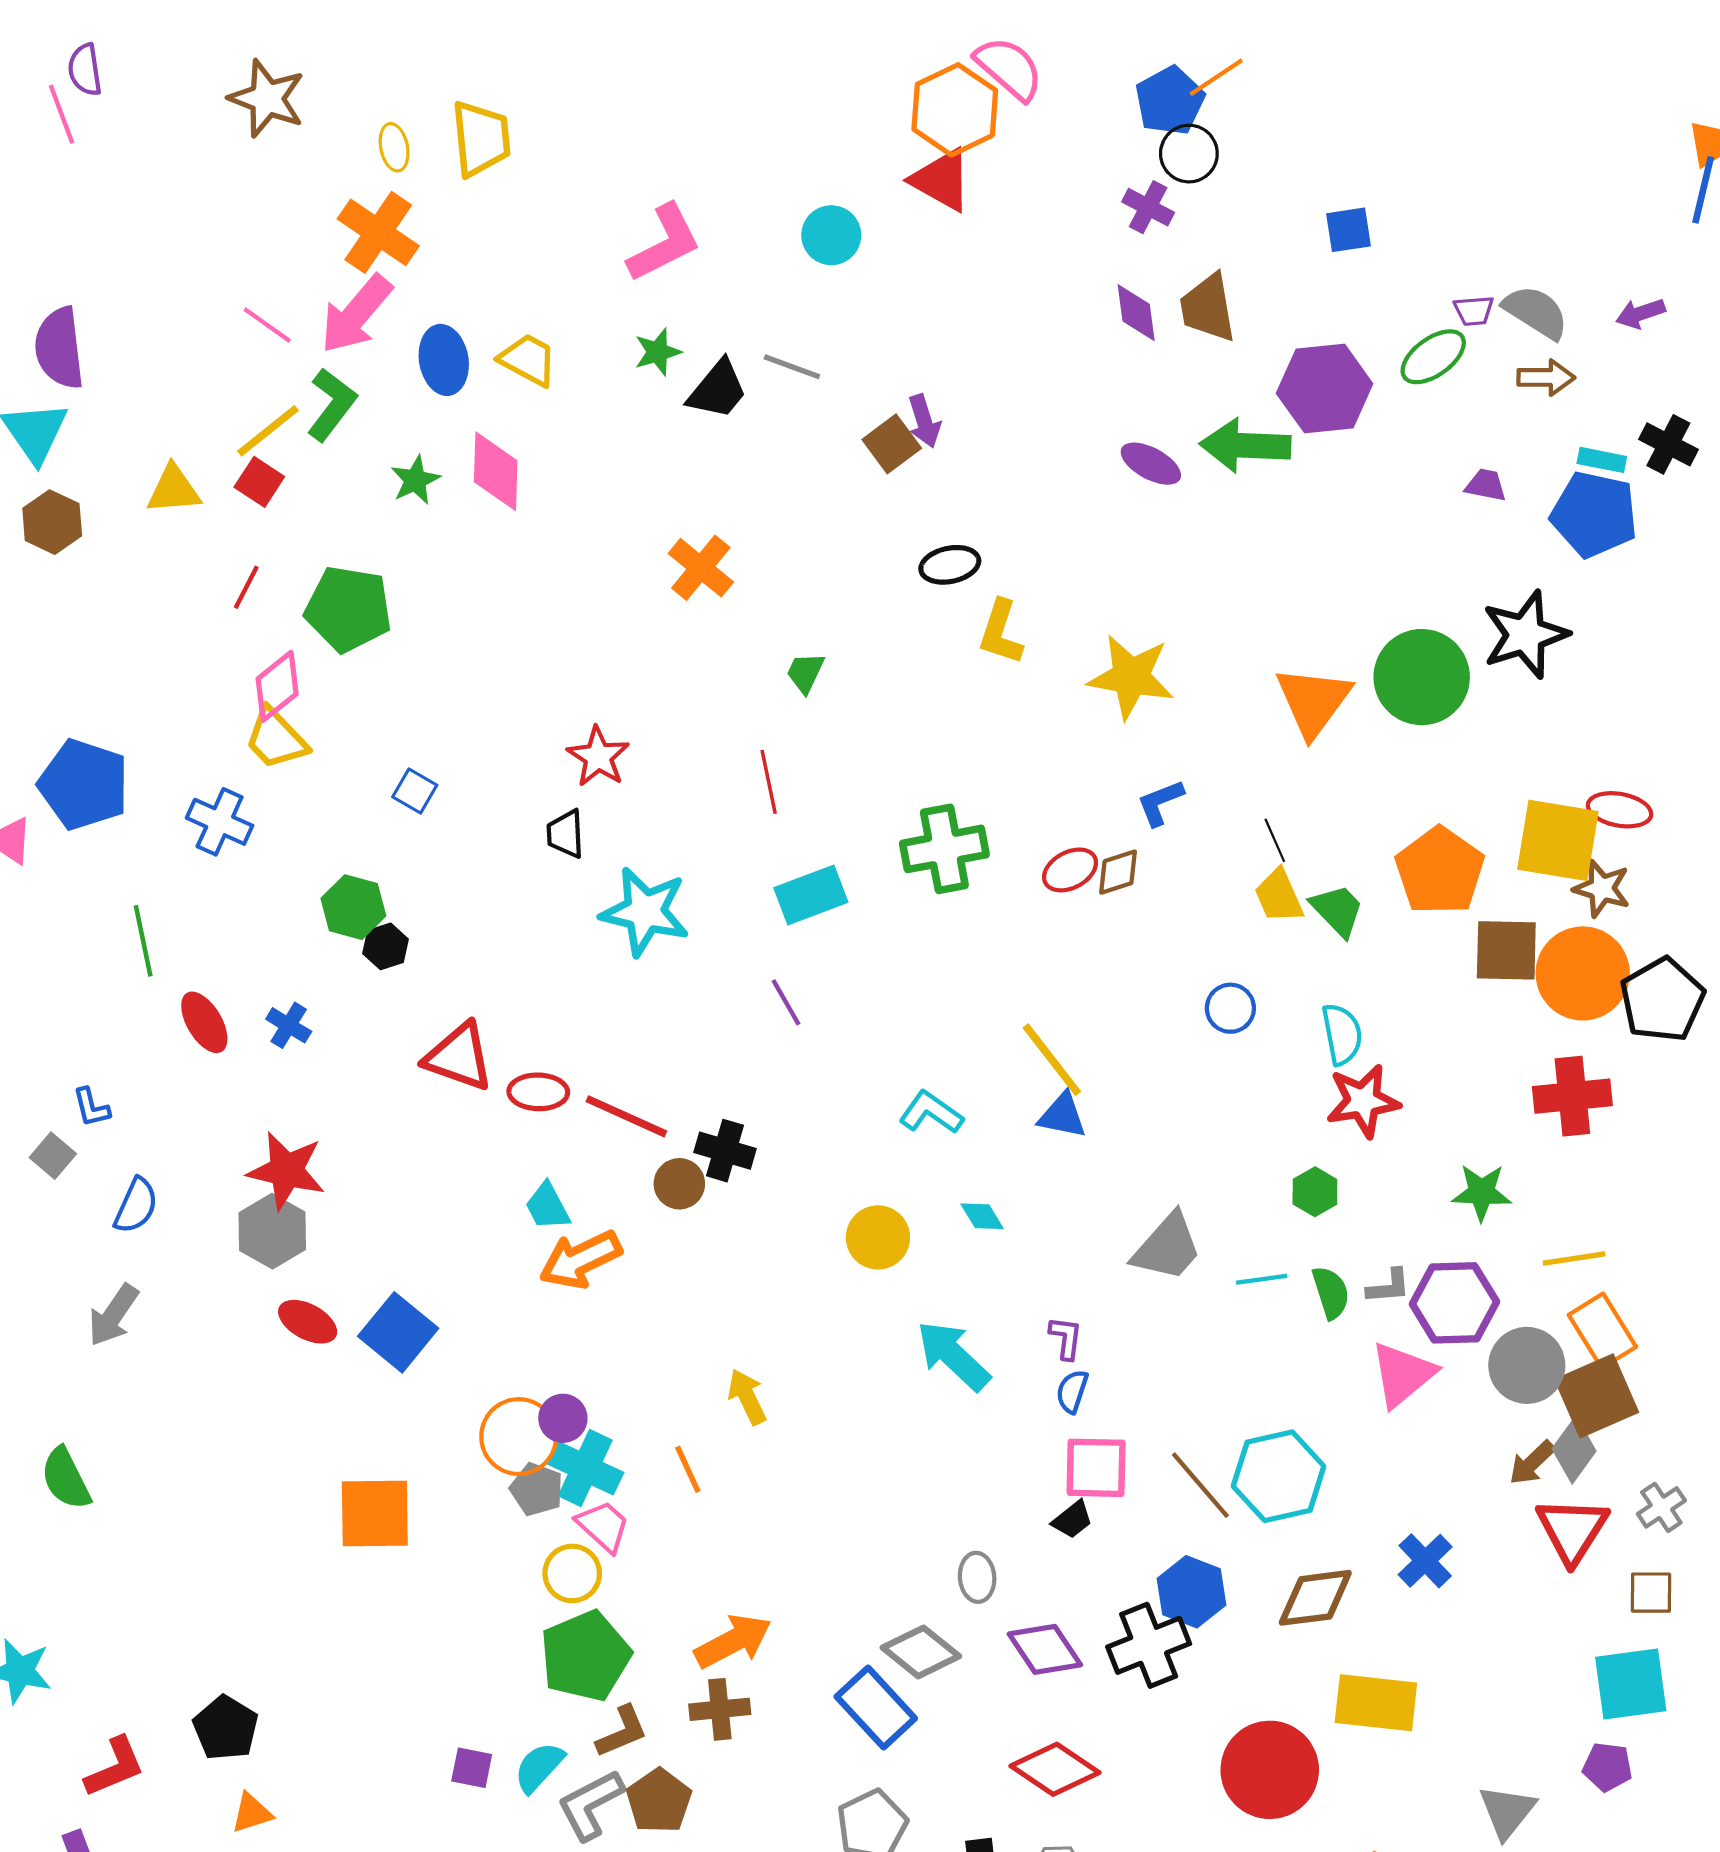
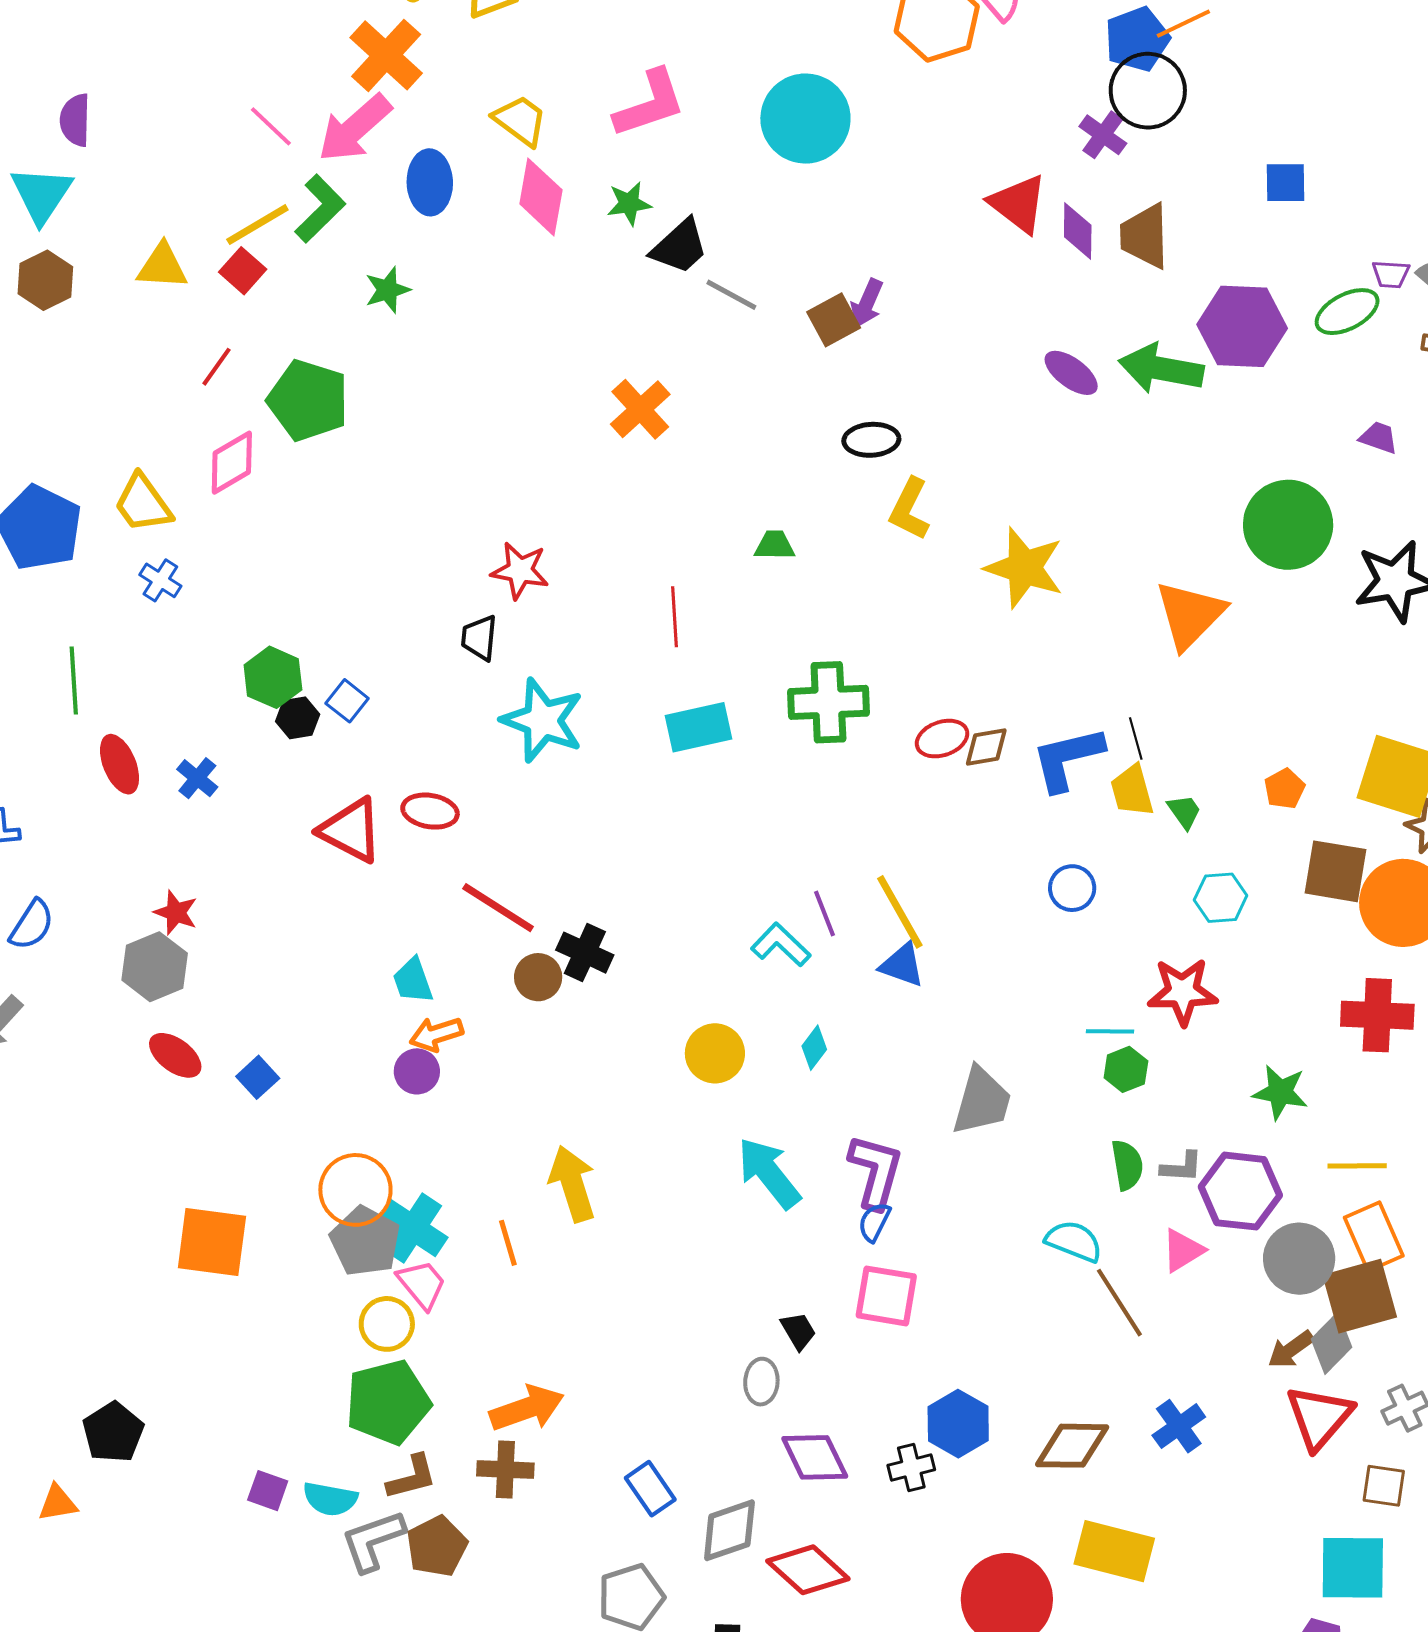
black circle: (1189, 154) -> (1148, 91), size x1.4
red triangle: (941, 180) -> (1018, 204), moved
cyan circle: (831, 235) -> (805, 119), size x1.6
purple semicircle: (59, 348) -> (75, 120), size x0.7
yellow trapezoid: (528, 360) -> (520, 120), moved
gray line: (792, 367) -> (731, 295), moved
purple arrow: (924, 421) -> (867, 303), turned 33
pink diamond: (496, 471) -> (541, 197), moved
green trapezoid: (805, 673) -> (775, 545), moved, turned 57
green circle: (1422, 677) -> (1288, 525), moved
yellow trapezoid: (276, 739) -> (143, 503), moved
red star: (598, 757) -> (520, 571), turned -30
blue square: (415, 791) -> (347, 701), moved
blue L-shape: (1160, 803) -> (1067, 759), moved, size x1.6
blue cross: (220, 822) -> (160, 580), size x0.7
orange pentagon: (1440, 871) -> (1284, 789), size x0.5
green trapezoid: (1337, 910) -> (1184, 812), size x0.7
purple line: (786, 1002) -> (825, 914), moved
cyan semicircle: (1342, 1034) -> (1074, 1241), moved, turned -66
red ellipse: (538, 1092) -> (430, 811), moved
red star: (286, 1171) -> (176, 912), size x0.6
cyan diamond: (982, 1216) -> (814, 1048), turned 60
gray trapezoid: (1167, 1247) -> (982, 1101), turned -34
orange arrow: (580, 1260) -> (436, 1034), size x0.7
cyan line: (1262, 1279) -> (1110, 1031), moved
blue square: (398, 1332) -> (258, 1077), size x0.6
purple L-shape: (1066, 1338) -> (876, 1172), size x1.8
pink triangle: (1403, 1374) -> (1183, 1250), size x0.7
yellow arrow: (747, 1397) -> (572, 1184), size x1.4
purple circle: (563, 1418) -> (417, 1071), moved
cyan hexagon: (1279, 1476) -> (1221, 898), moved, size x0.6
brown line: (1200, 1485) -> (1119, 1303), moved
gray pentagon: (537, 1489) -> (365, 1241), size x1.4
black trapezoid: (1072, 1520) -> (798, 1331), moved, turned -90
black cross: (1149, 1645) -> (911, 1467), size x0.6
gray diamond: (921, 1652) -> (729, 1530), moved, turned -66
blue rectangle: (876, 1707) -> (650, 1489), size x0.7
black pentagon: (226, 1728) -> (113, 1432), moved
cyan semicircle: (539, 1767) -> (330, 1499), turned -130

